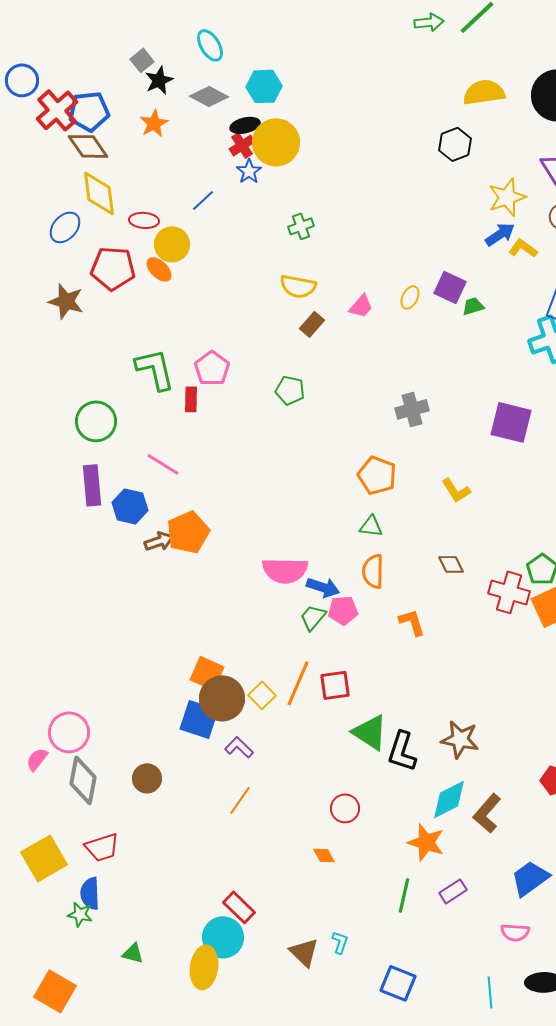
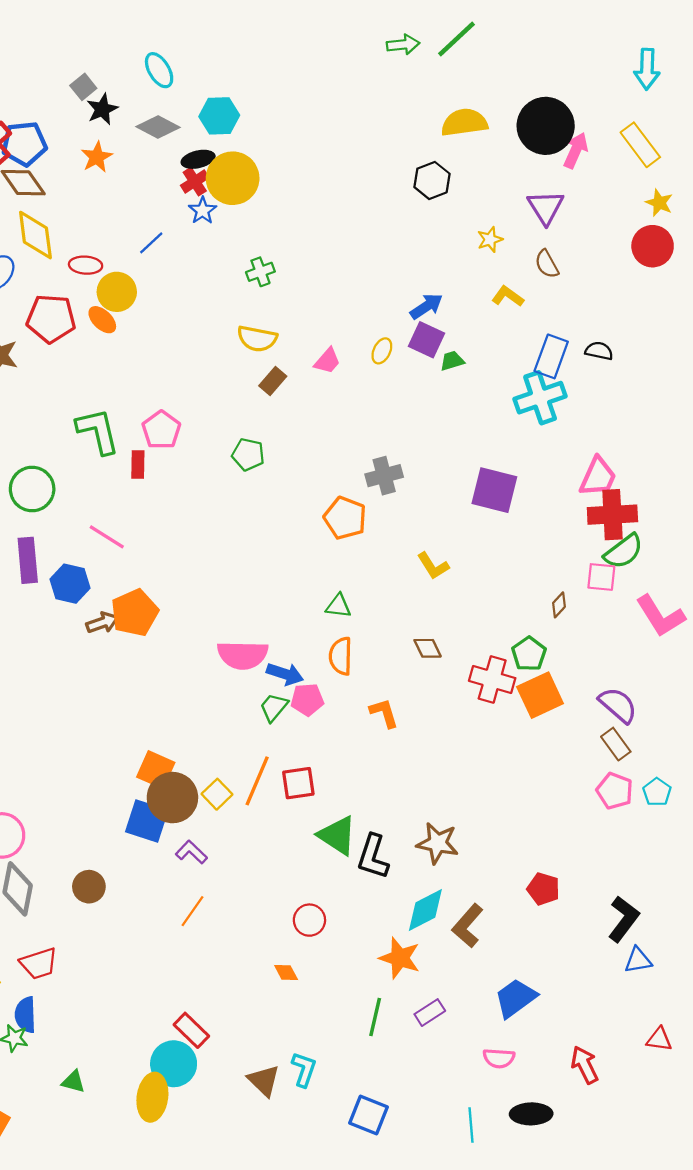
yellow star: (507, 197) -> (490, 239), size x0.6
blue arrow: (500, 234) -> (426, 306), moved
orange pentagon: (377, 475) -> (345, 518), moved
cyan L-shape: (340, 942) -> (304, 1069), size x1.4

